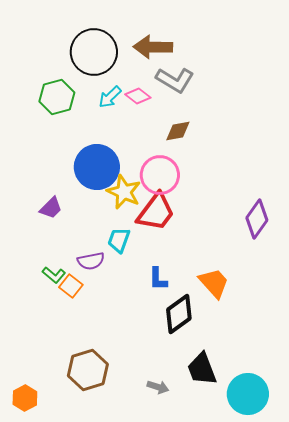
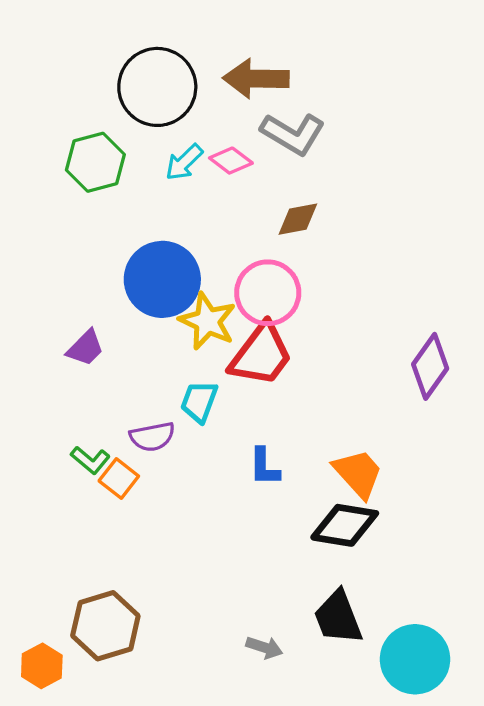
black diamond: (179, 314) -> (345, 525), moved, turned 45
brown hexagon: (88, 370) -> (105, 626), moved

